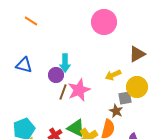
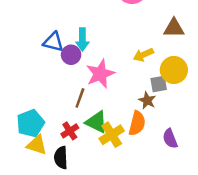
brown triangle: (137, 54) -> (174, 28), turned 30
blue triangle: (24, 65) -> (53, 42), moved
brown line: (63, 92) -> (80, 98), moved

